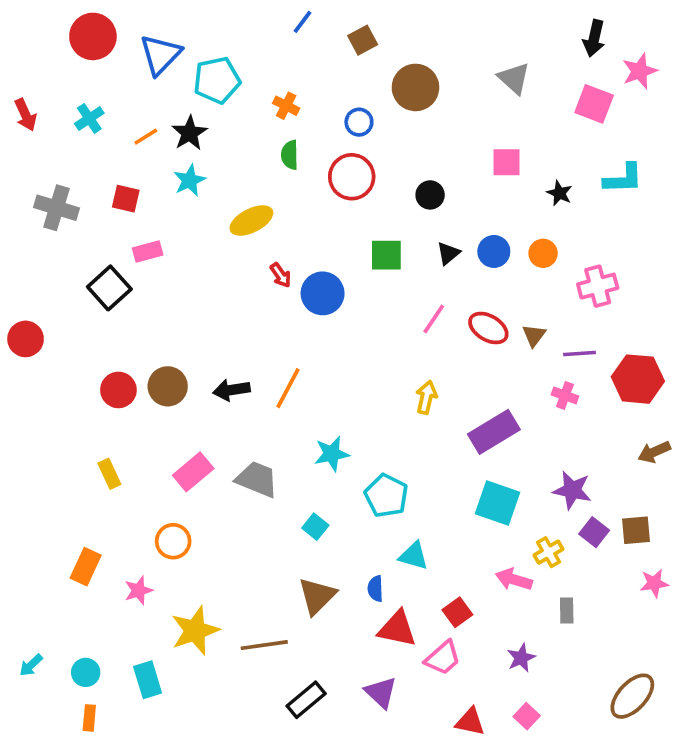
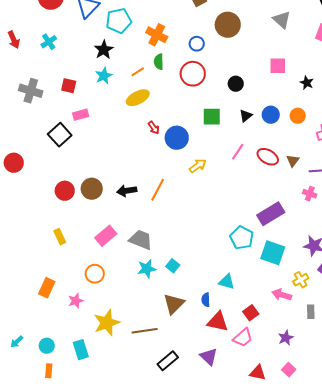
orange cross: (286, 106) -> (157, 35), size x1.5
orange line: (146, 137) -> (138, 72), moved
yellow arrow: (426, 397) -> (198, 166), moved, turned 42
cyan star: (332, 454) -> (147, 269), moved
cyan pentagon: (386, 496) -> (242, 238), moved

